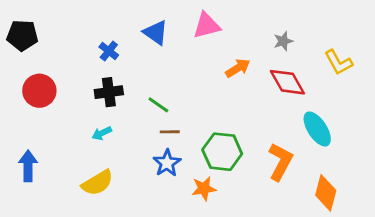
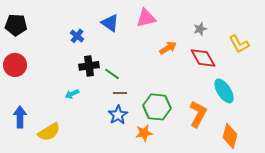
red circle: (39, 91) -> (15, 65), moved
black cross: (109, 92) -> (89, 66), moved
yellow semicircle: (97, 183) -> (49, 132), moved

